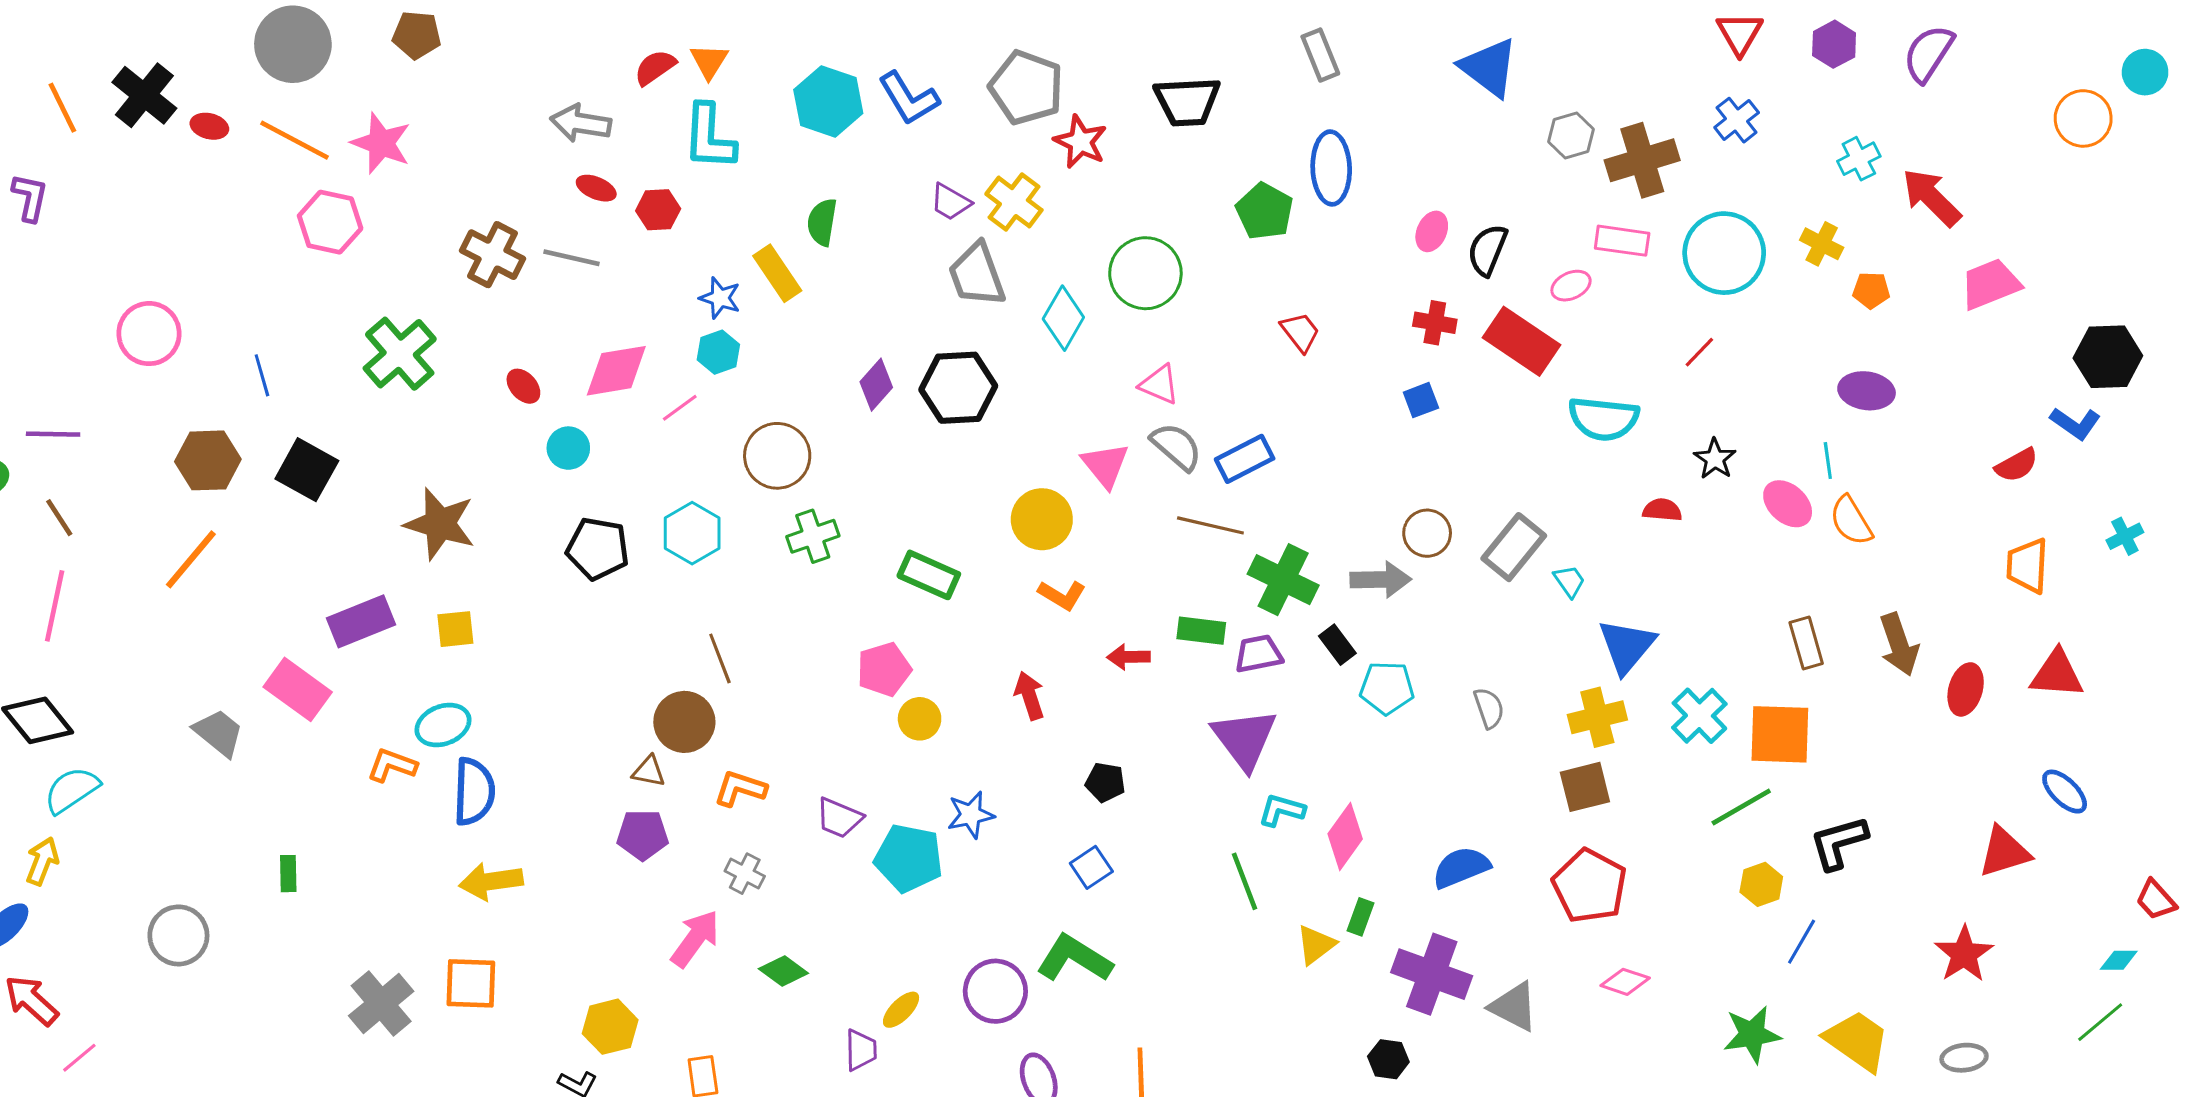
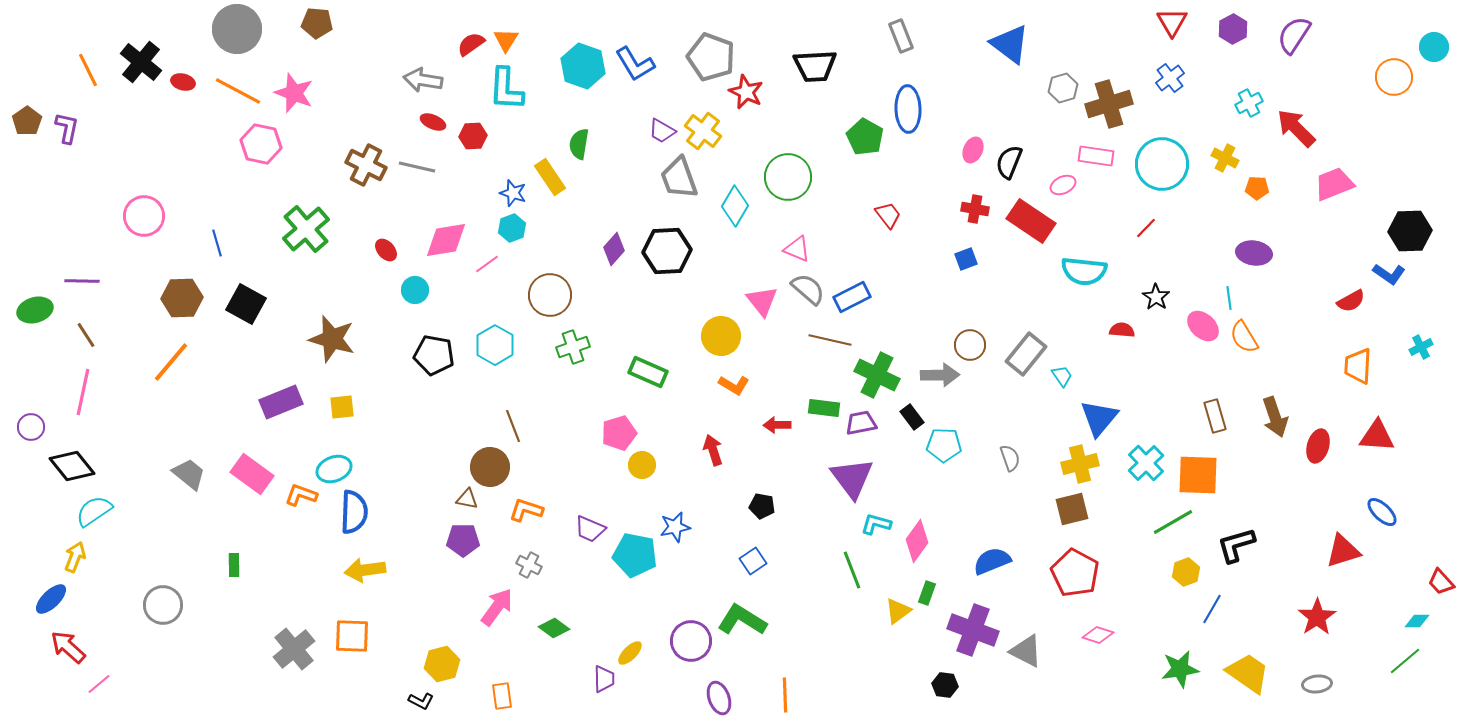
pink rectangle: (298, 689) -> (252, 474), moved

